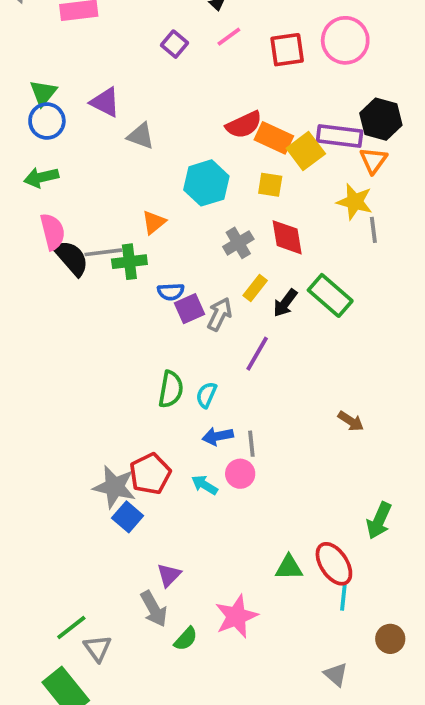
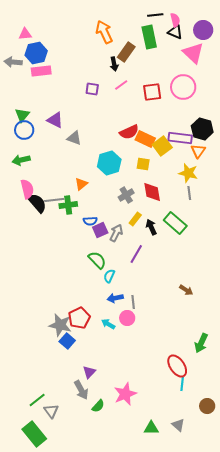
purple square: (174, 44) -> (92, 89), turned -32
gray line: (373, 230) -> (189, 193), moved
black arrow: (285, 303) -> (151, 227), turned 119
green semicircle: (171, 389) -> (97, 260), moved, turned -54
green triangle: (289, 568) -> (151, 428), moved

